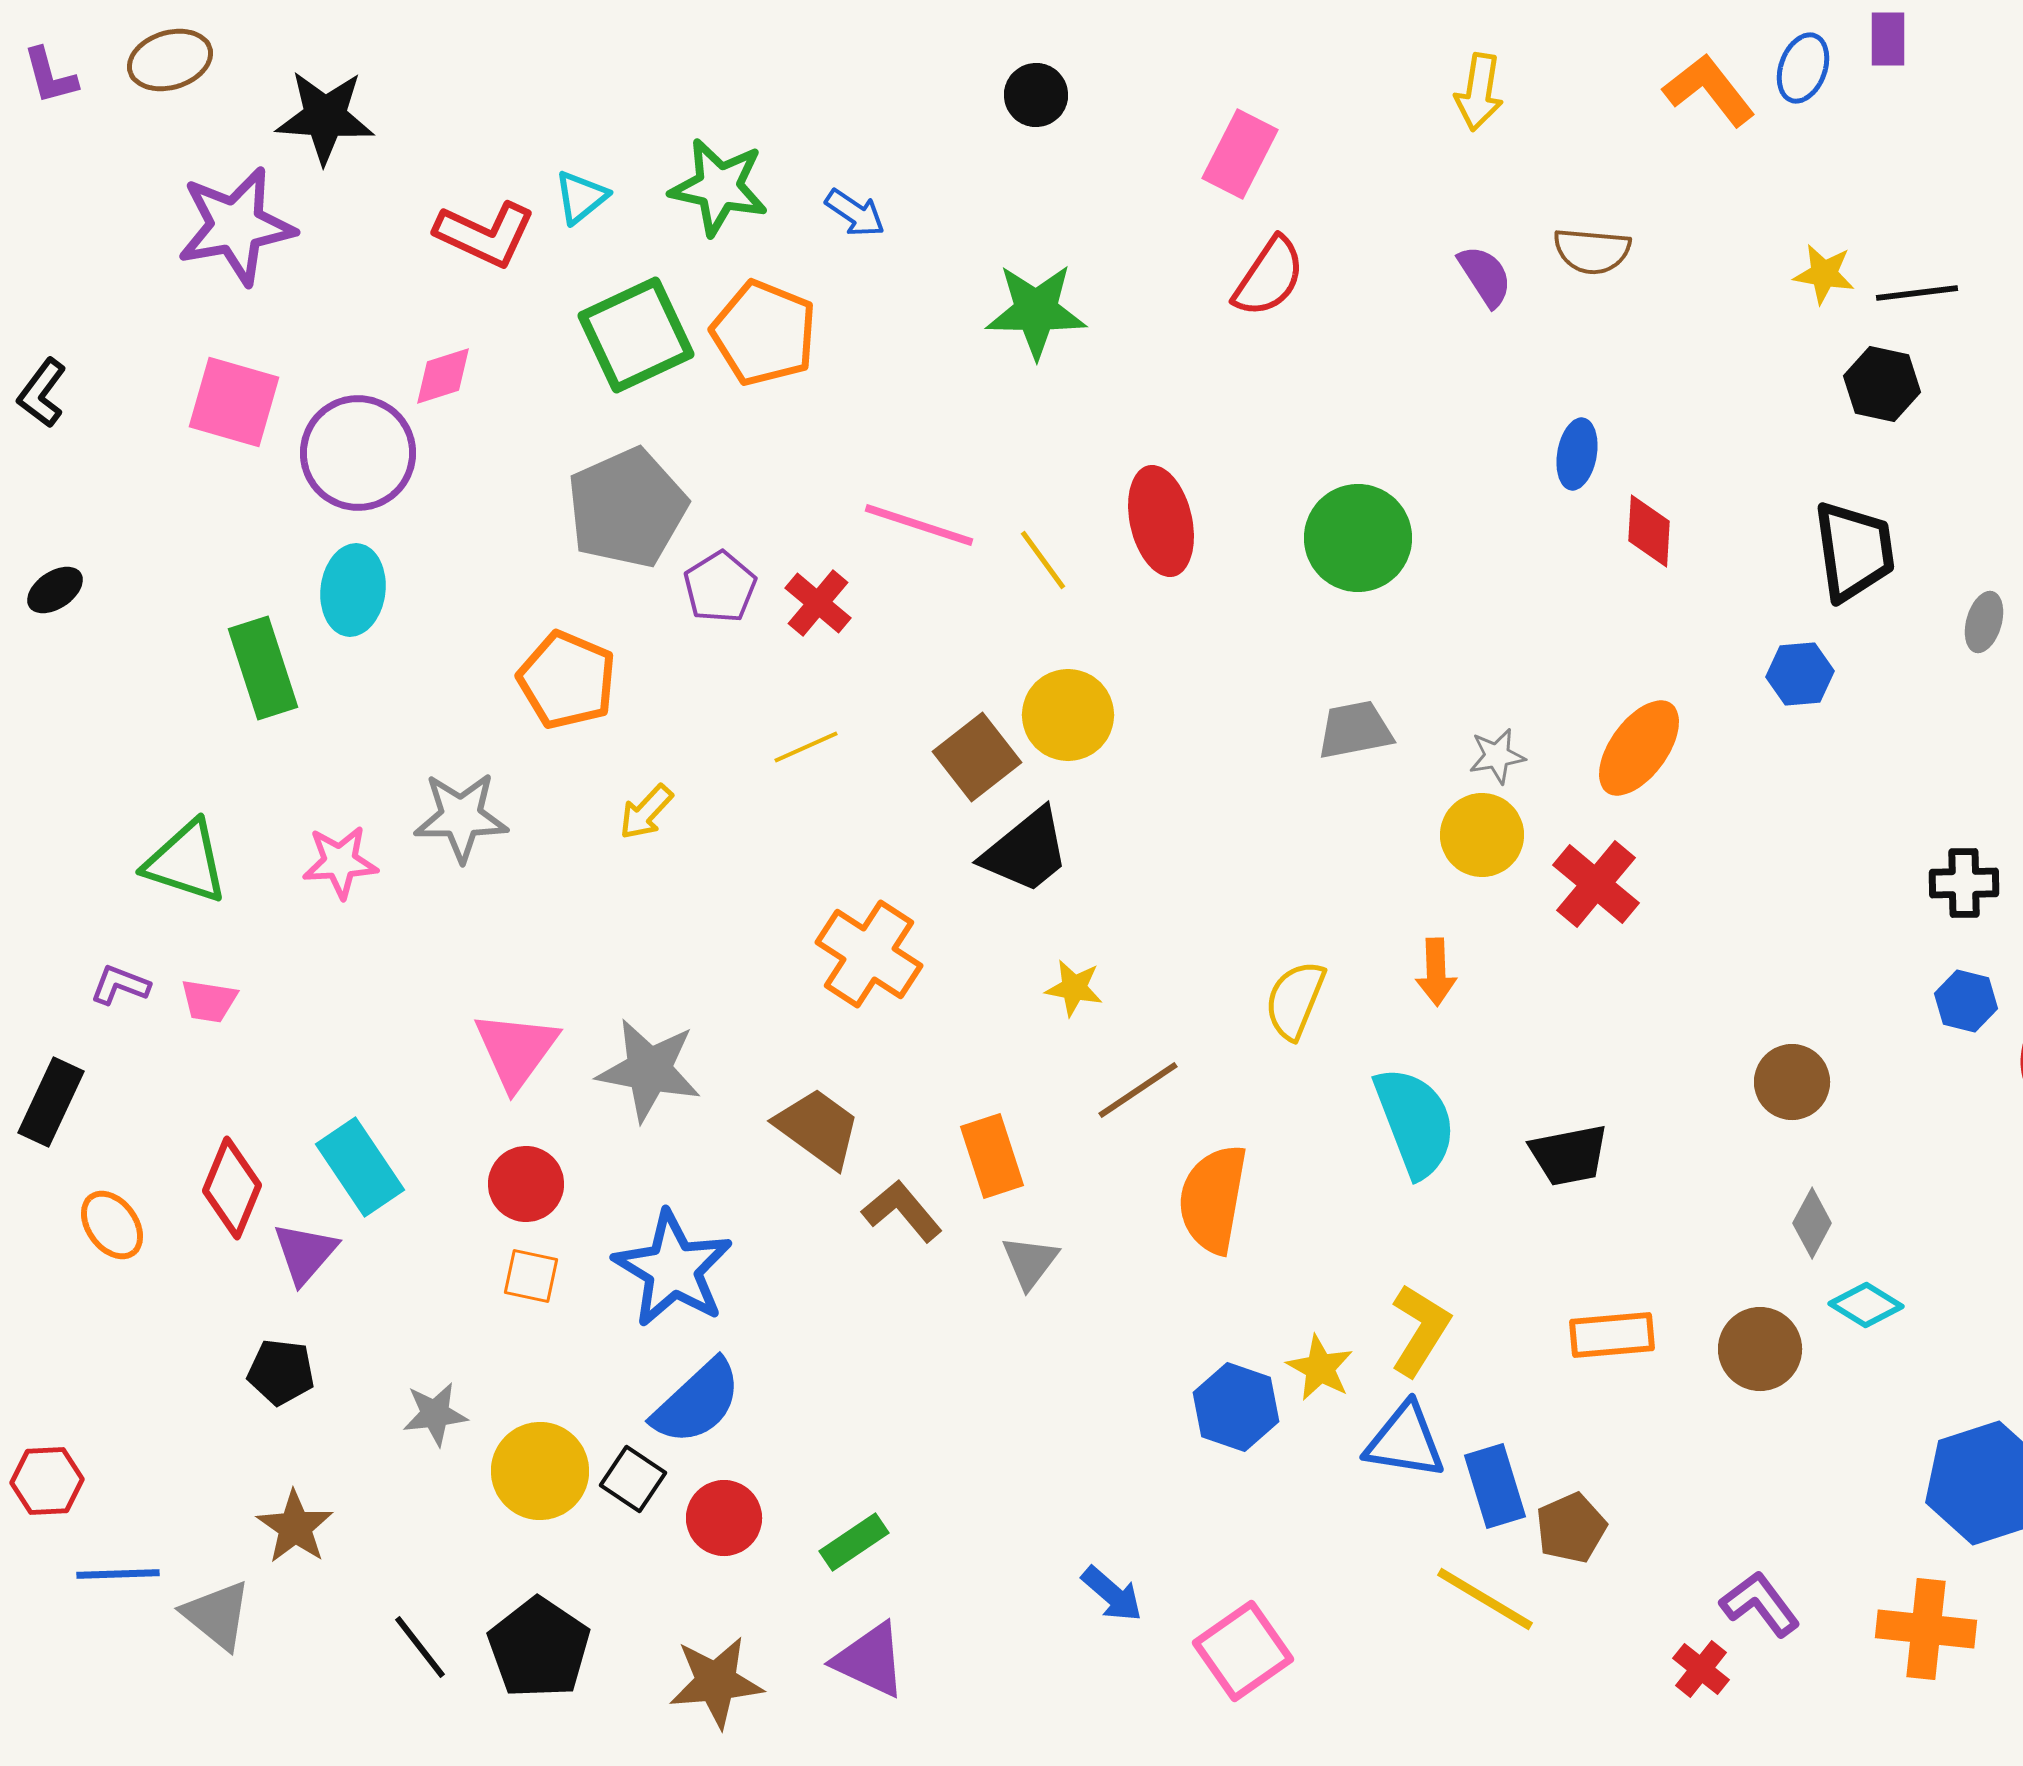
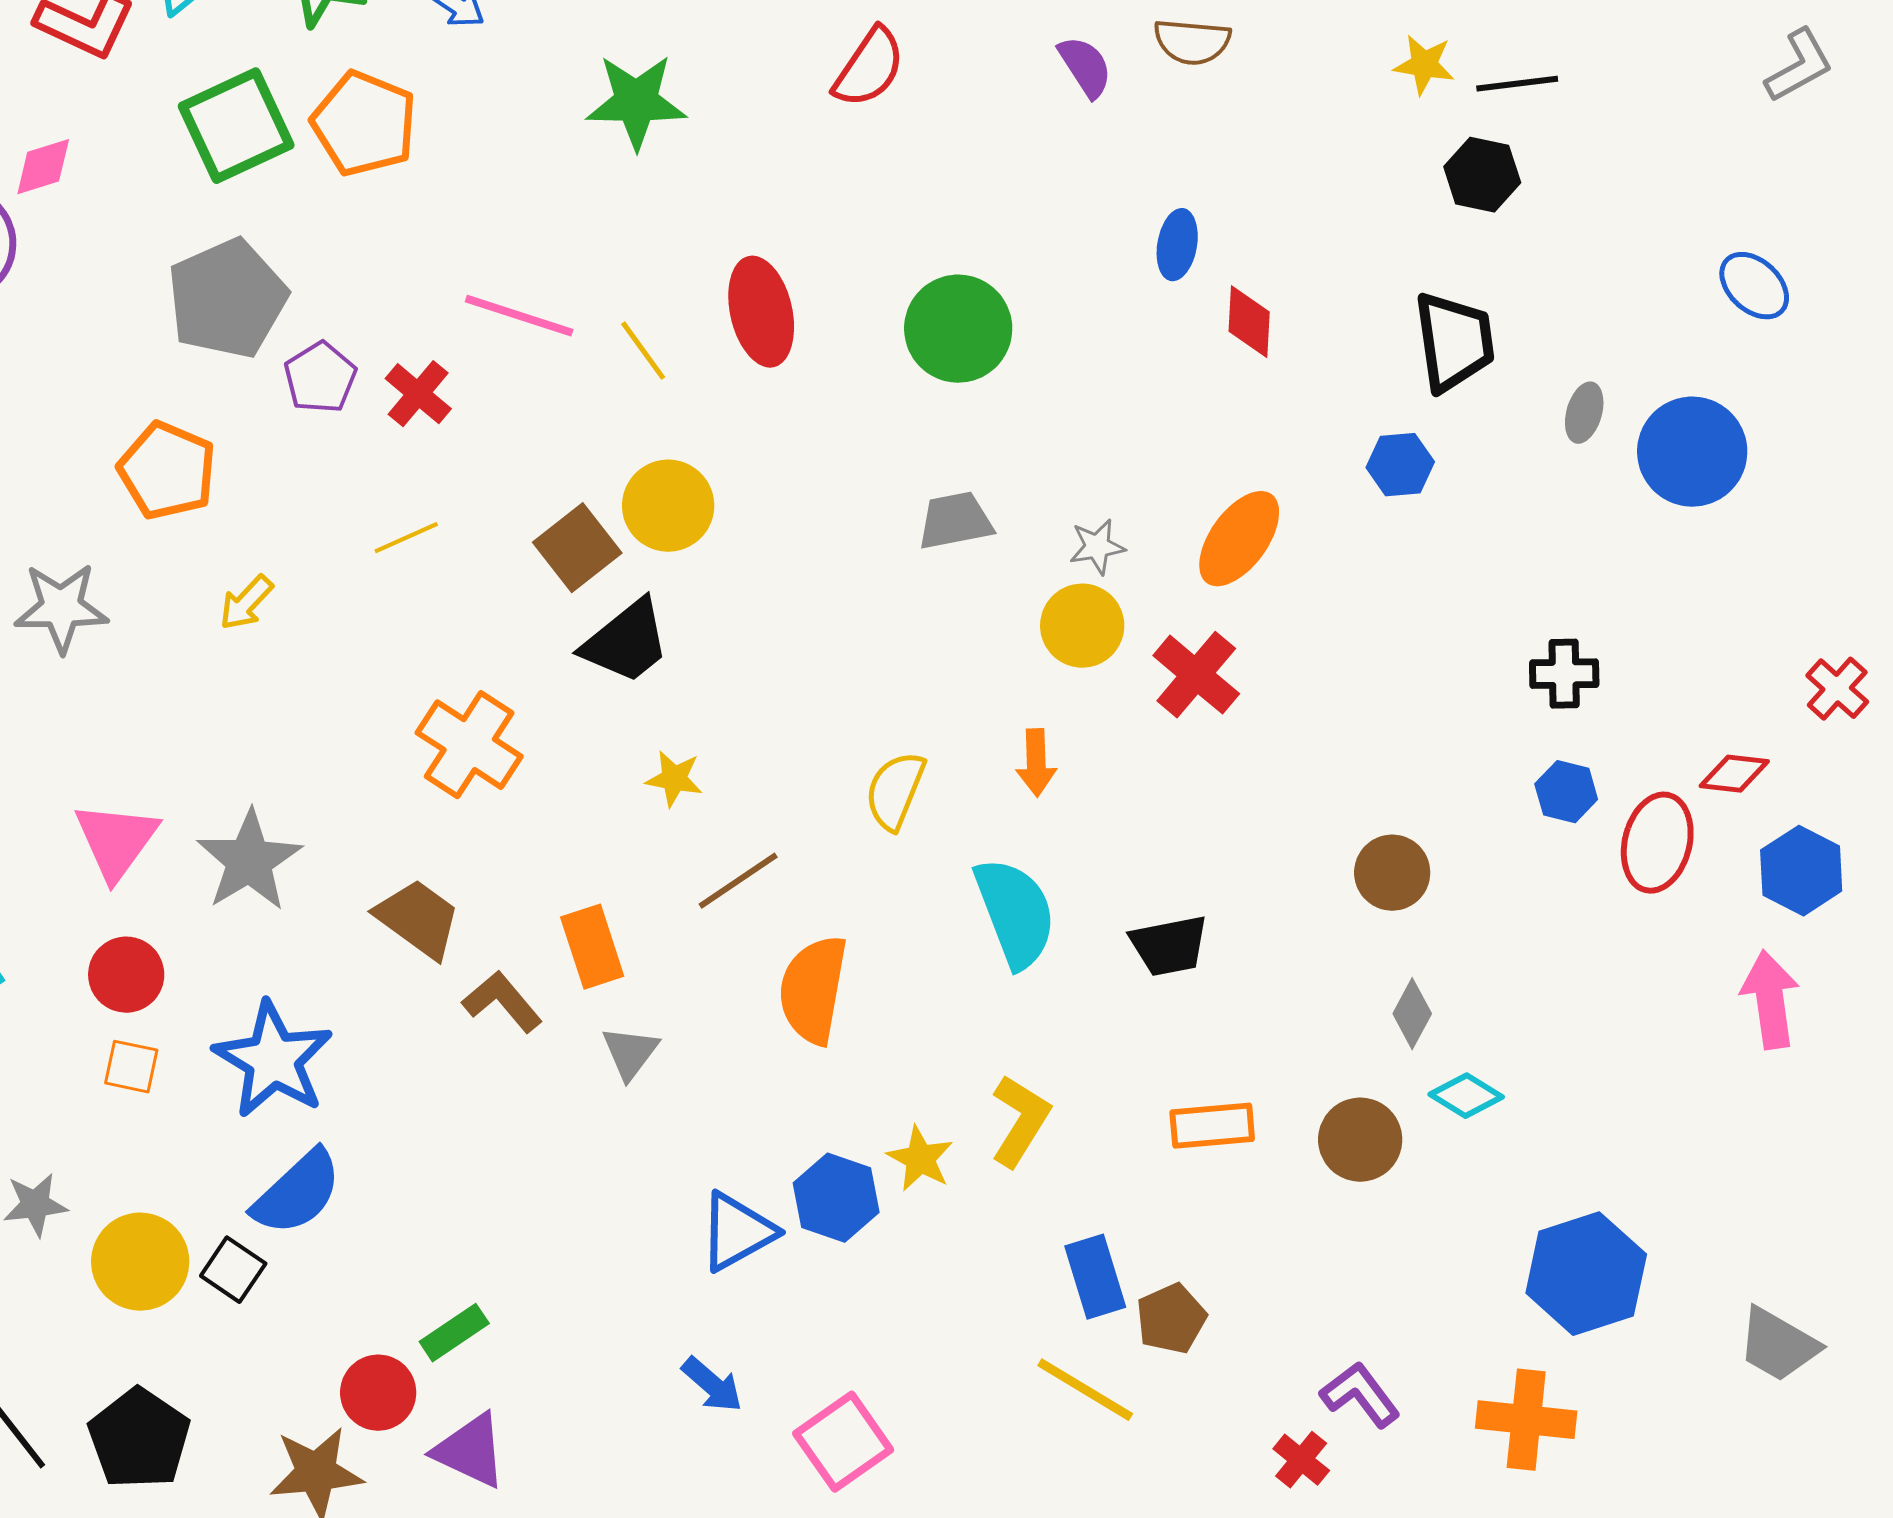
gray star: (649, 1070) -> (249, 861), turned 30
blue triangle: (1405, 1441) -> (737, 1232), moved, turned -38
red circle: (724, 1518) -> (378, 1393), moved

